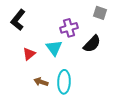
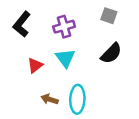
gray square: (100, 13) -> (109, 16), moved
purple cross: (69, 28) -> (64, 27), moved

